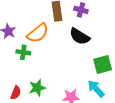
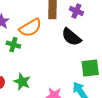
green star: (37, 88) -> (22, 82), turned 30

